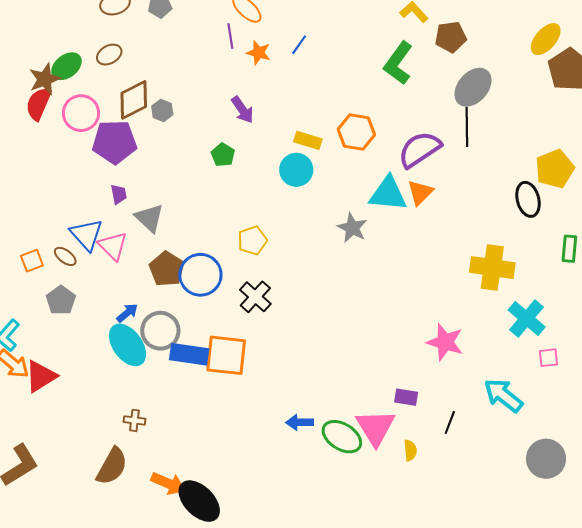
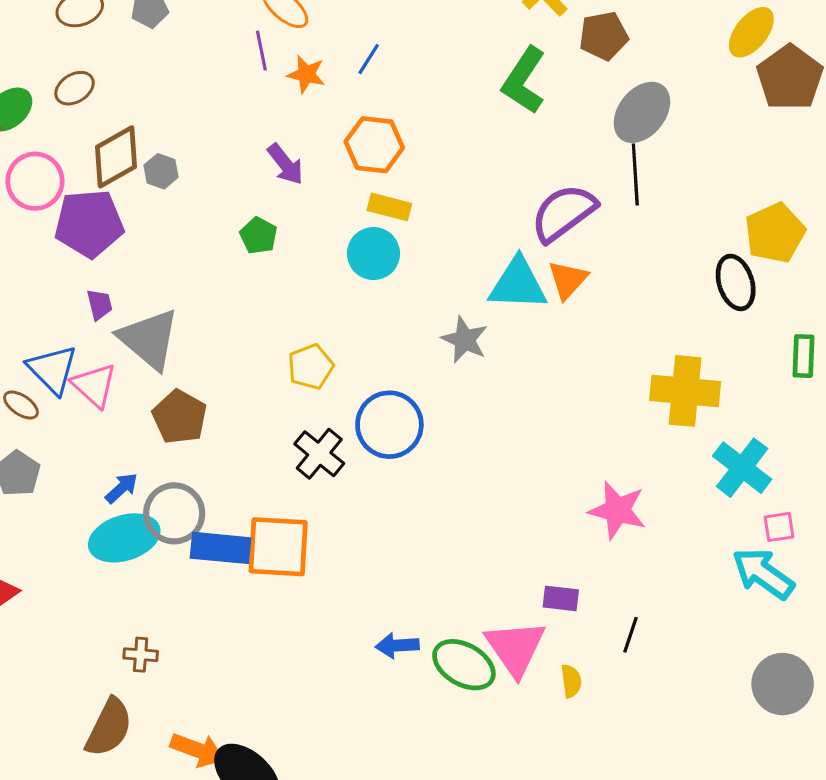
orange hexagon: (356, 132) -> (374, 145), moved
gray triangle: (149, 218) -> (149, 339), size x1.4
blue circle: (200, 275) -> (389, 425), moved
cyan ellipse: (128, 345) -> (124, 538), turned -69
cyan arrow: (503, 395) -> (763, 573), moved

